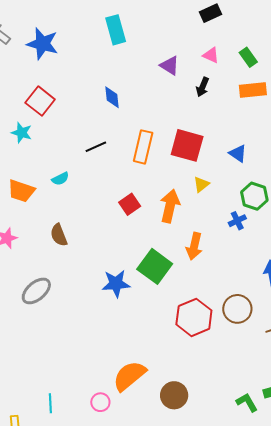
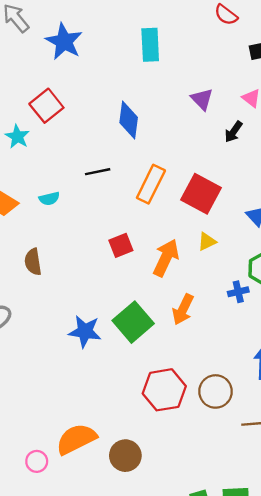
blue diamond: (112, 97) -> (129, 120), size x1.4
brown circle: (174, 395) -> (125, 456), moved

